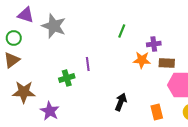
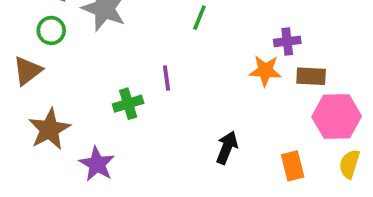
green line: (122, 31) -> (199, 18), moved
green circle: (14, 38) -> (51, 30), moved
brown star: (24, 92) -> (49, 129), turned -30

